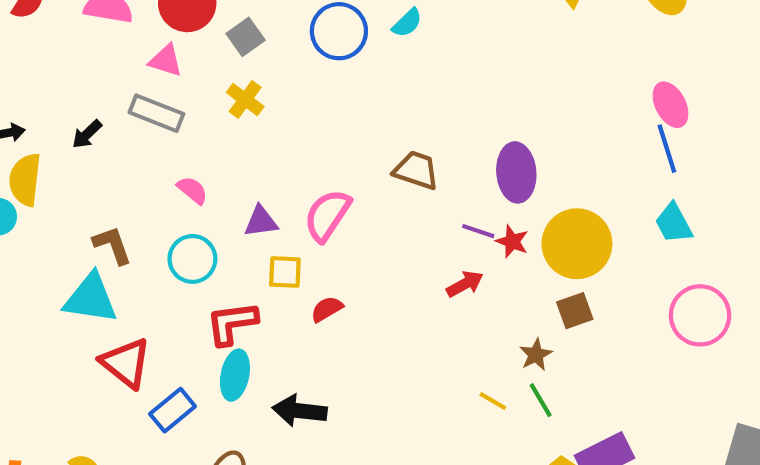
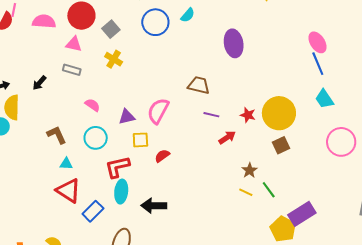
gray rectangle: (156, 113) -> (72, 70), size x0.7
purple ellipse: (516, 172) -> (234, 43), moved
purple line: (478, 231) -> (211, 115), moved
cyan triangle: (91, 298) -> (66, 164), moved, size x0.5
brown star: (536, 355) -> (249, 170), moved

